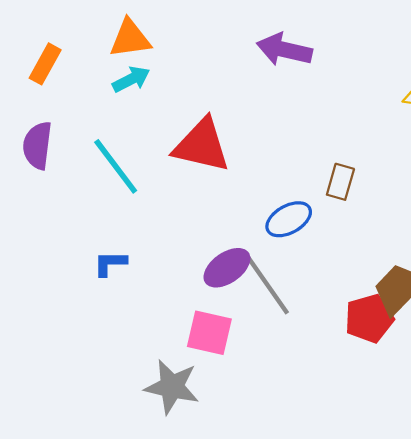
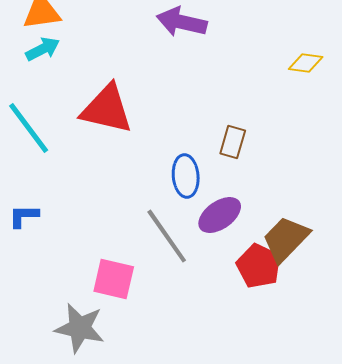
blue ellipse: (289, 219) -> (186, 176), turned -66
purple ellipse: (227, 268) -> (220, 215), moved
red pentagon: (369, 318) -> (259, 266), turned -30

